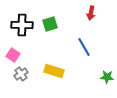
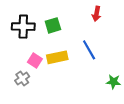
pink square: (13, 55) -> (35, 60), moved
yellow rectangle: (54, 71) -> (57, 57), moved, turned -30

